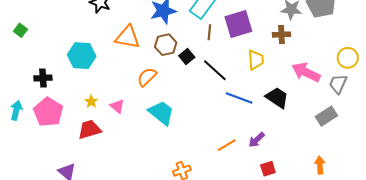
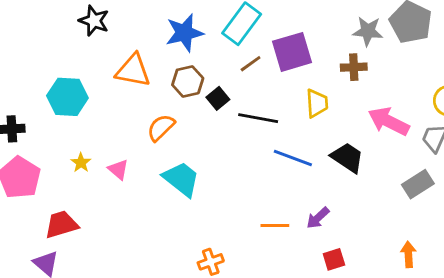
brown line: (209, 32) -> (251, 64), turned 49
black line: (215, 70) -> (258, 118), turned -32
red trapezoid: (89, 130) -> (61, 224), moved
orange line: (227, 145) -> (275, 225), turned 30

